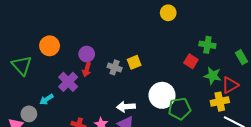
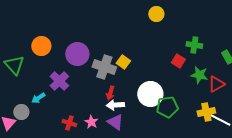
purple circle: (87, 54) -> (77, 54), size x1.5
yellow square: (134, 62) -> (123, 62), turned -32
gray cross: (115, 67) -> (104, 67), size x1.6
red arrow: (87, 70) -> (110, 93), moved
yellow cross: (220, 102) -> (206, 112), moved

